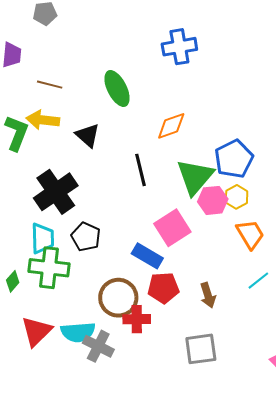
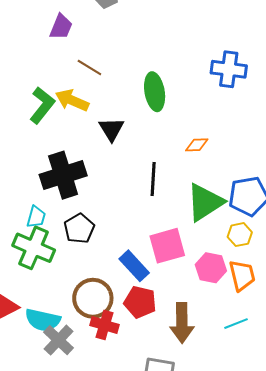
orange diamond: (171, 126) -> (197, 145), size x0.7
pink hexagon: (213, 200) -> (211, 268), moved
cyan trapezoid: (43, 238) -> (36, 217), size x0.7
brown arrow: (208, 295) -> (182, 323), size x1.5

